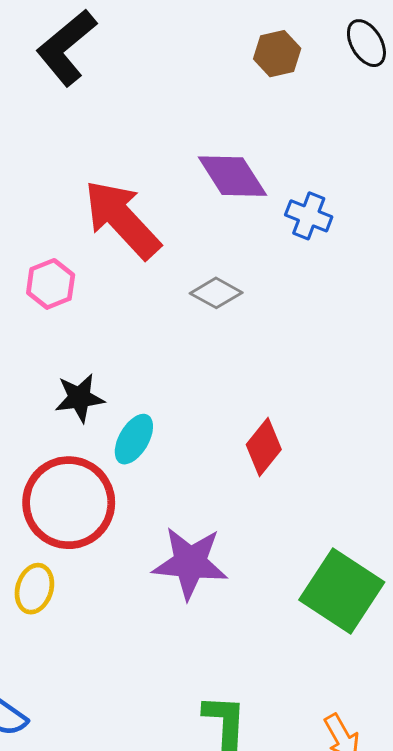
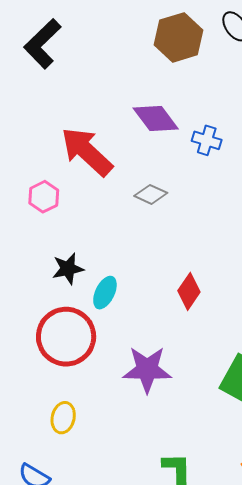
brown hexagon: (277, 54) -> (179, 37), size x1.6
yellow ellipse: (34, 589) -> (63, 418), moved

